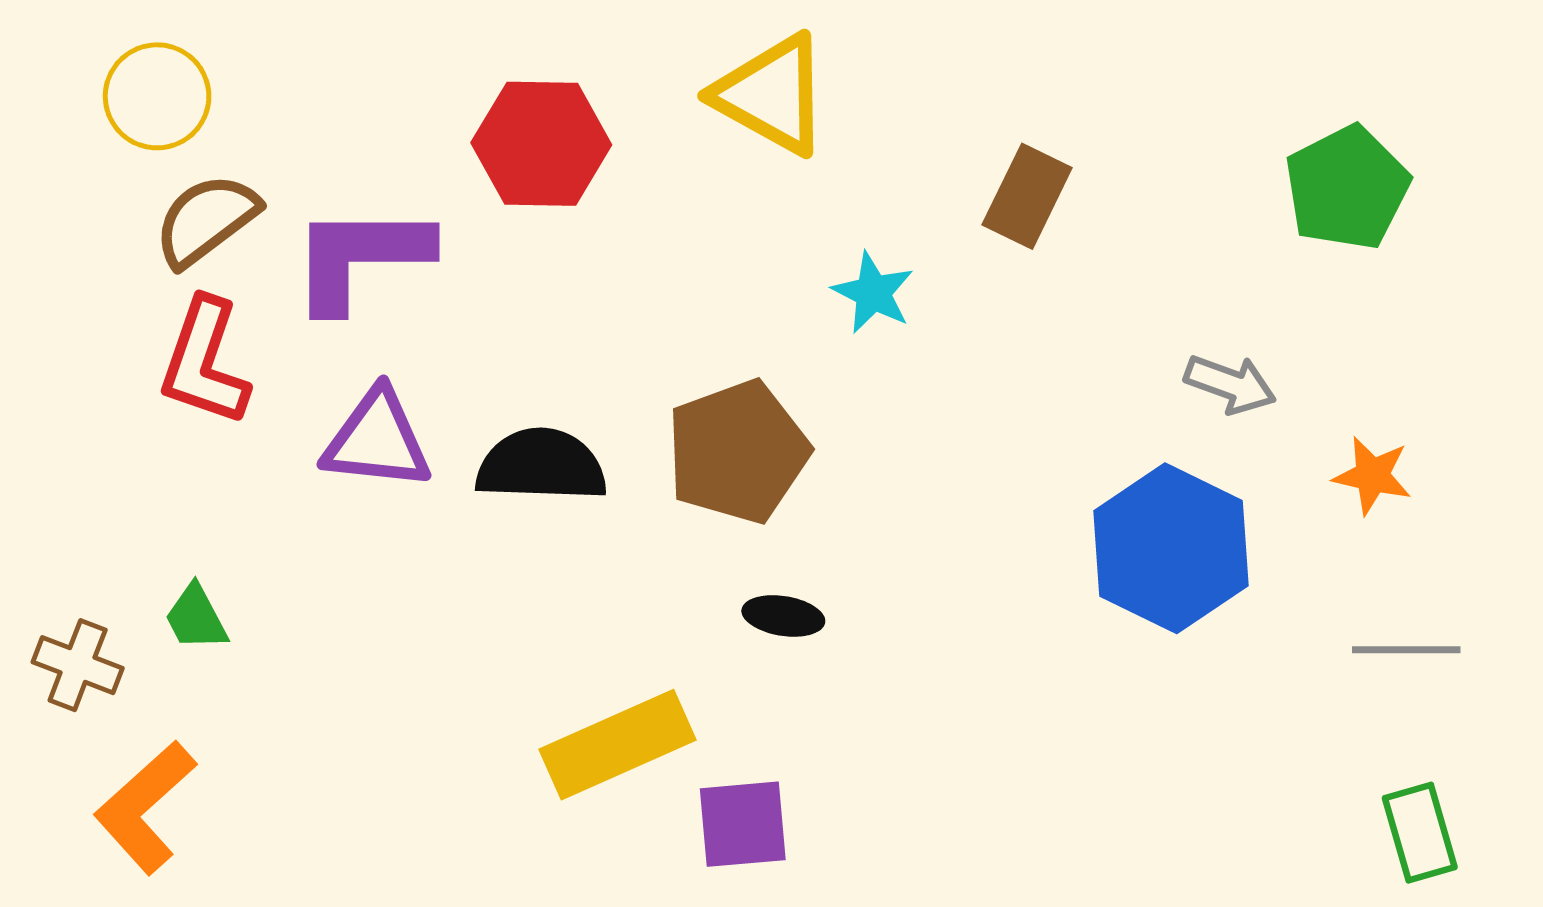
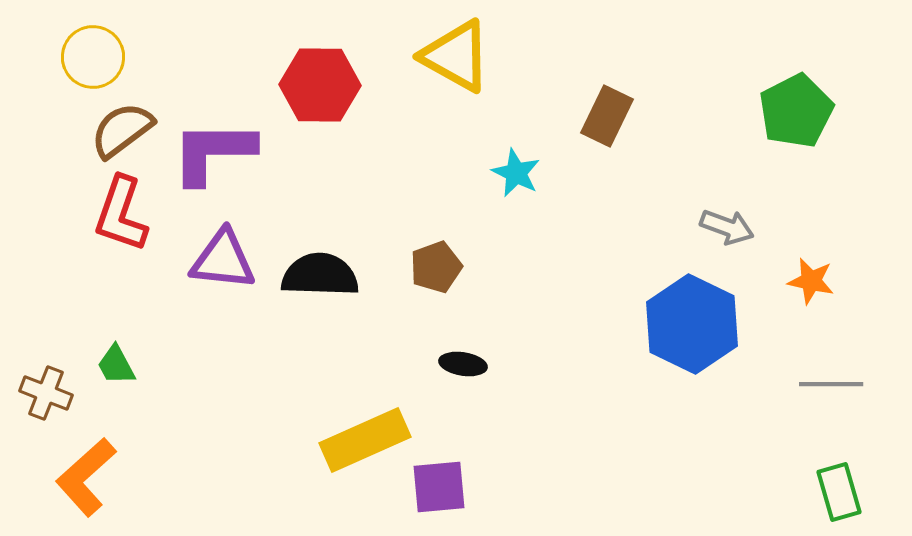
brown pentagon: (738, 452) -> (436, 267), size x0.6

